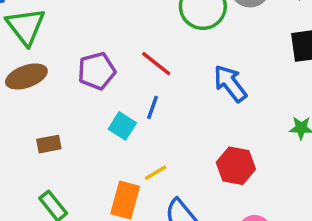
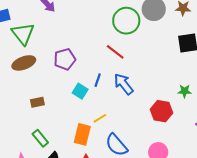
red line: (156, 64) -> (115, 52), moved
blue arrow: (230, 83) -> (124, 84), moved
red hexagon: (236, 166) -> (162, 111), moved

